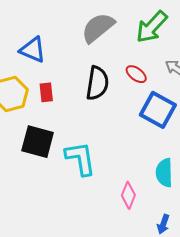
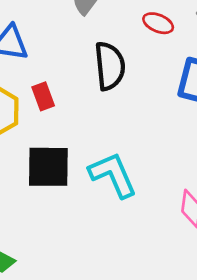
red ellipse: (136, 74) -> (158, 23), moved

